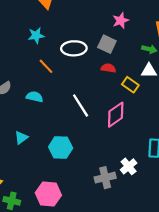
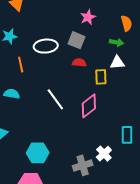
orange line: (46, 66) -> (21, 65), turned 35
yellow rectangle: (130, 85) -> (101, 77), turned 56
cyan hexagon: (61, 147) -> (38, 153), moved

